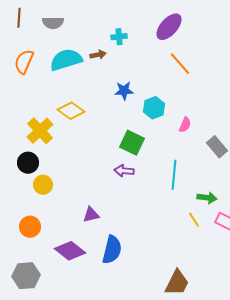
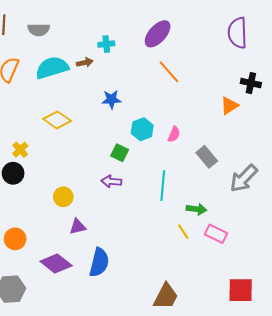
cyan hexagon: (154, 108) -> (142, 129), moved
yellow cross: (40, 131) -> (20, 150), moved, size x0.6
green square: (132, 143) -> (120, 153), size x0.7
yellow circle: (43, 185) -> (63, 197), moved

